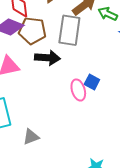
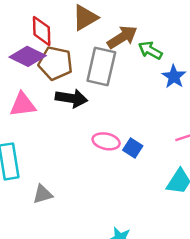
blue square: (92, 82) -> (133, 148), moved
pink ellipse: (78, 90) -> (106, 141), turned -65

